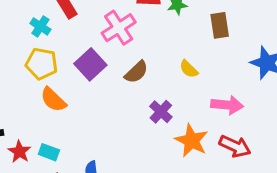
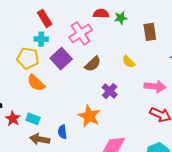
cyan cross: (40, 26) -> (41, 39), moved, turned -32
orange star: (192, 141) -> (89, 116), moved

